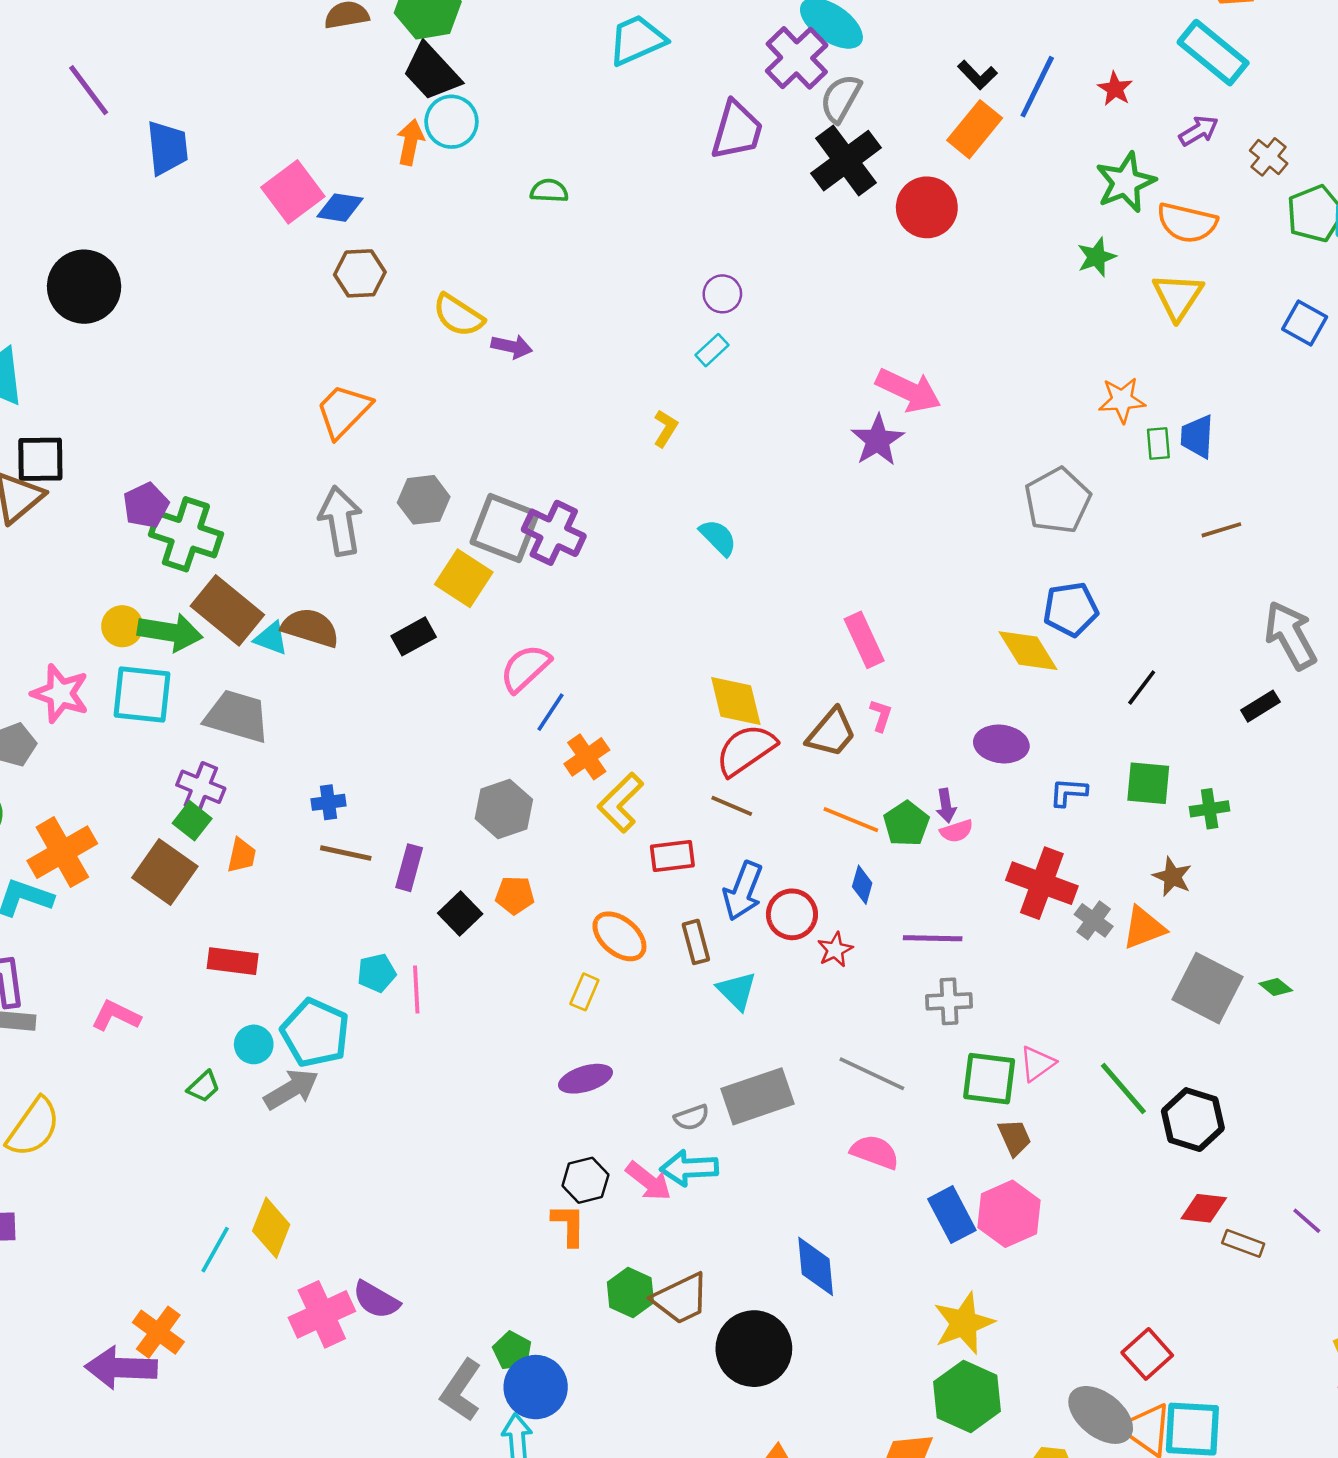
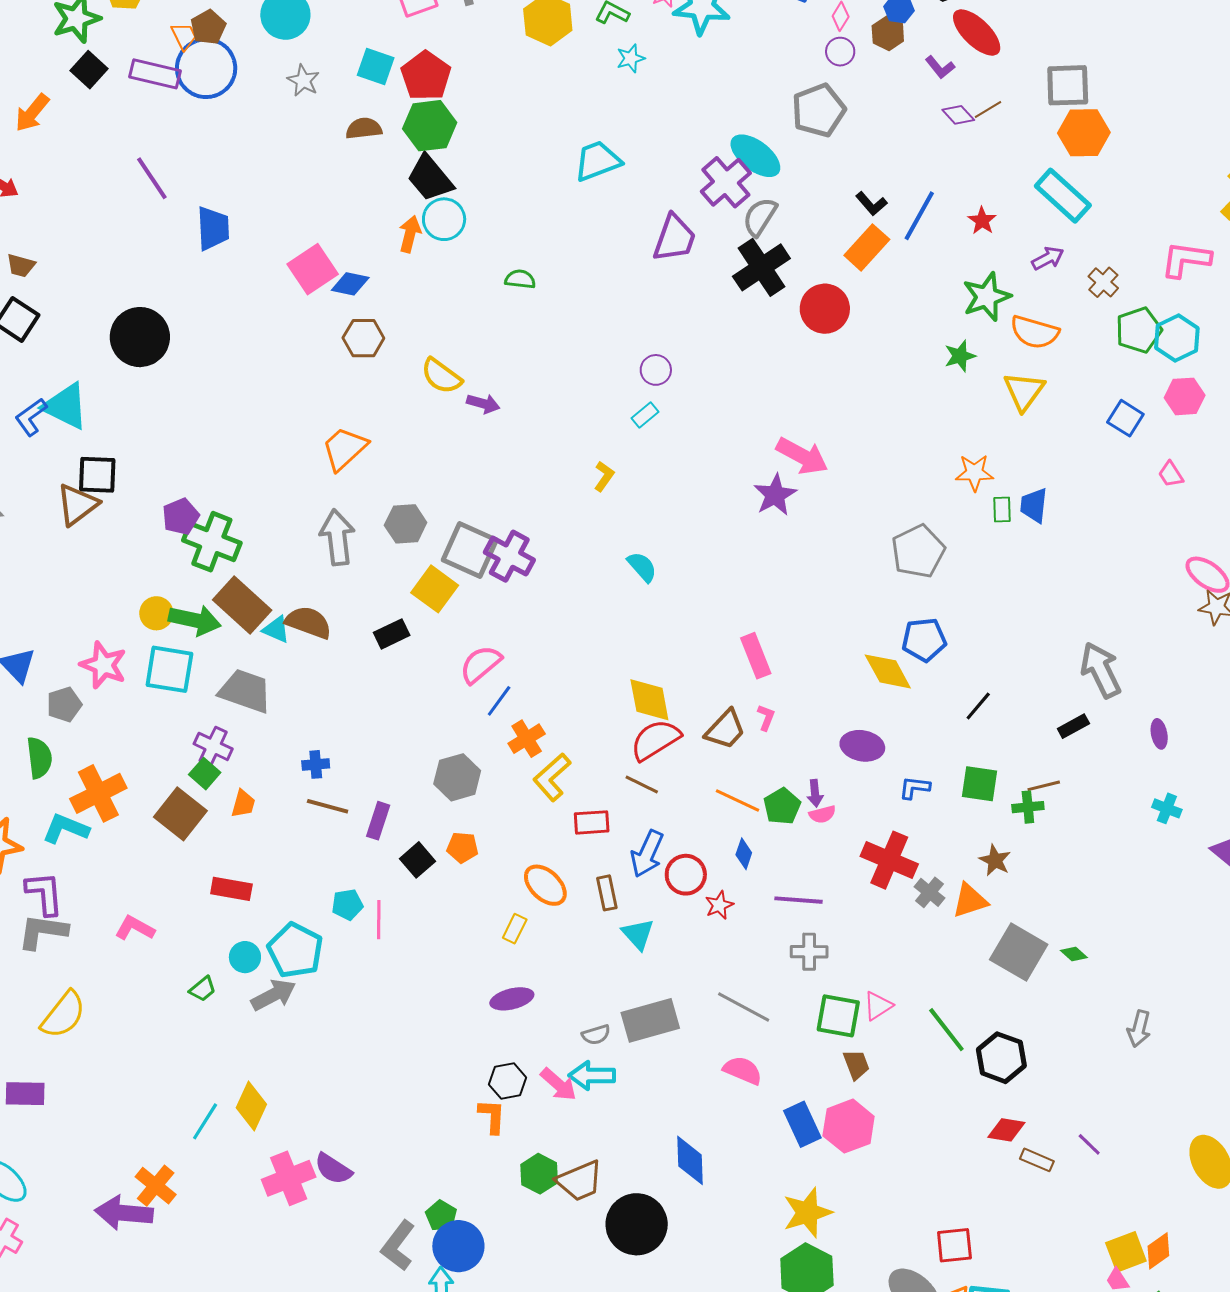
brown line: (1221, 530) -> (1044, 786), moved
red square: (1147, 1354) -> (954, 1245), turned 33

